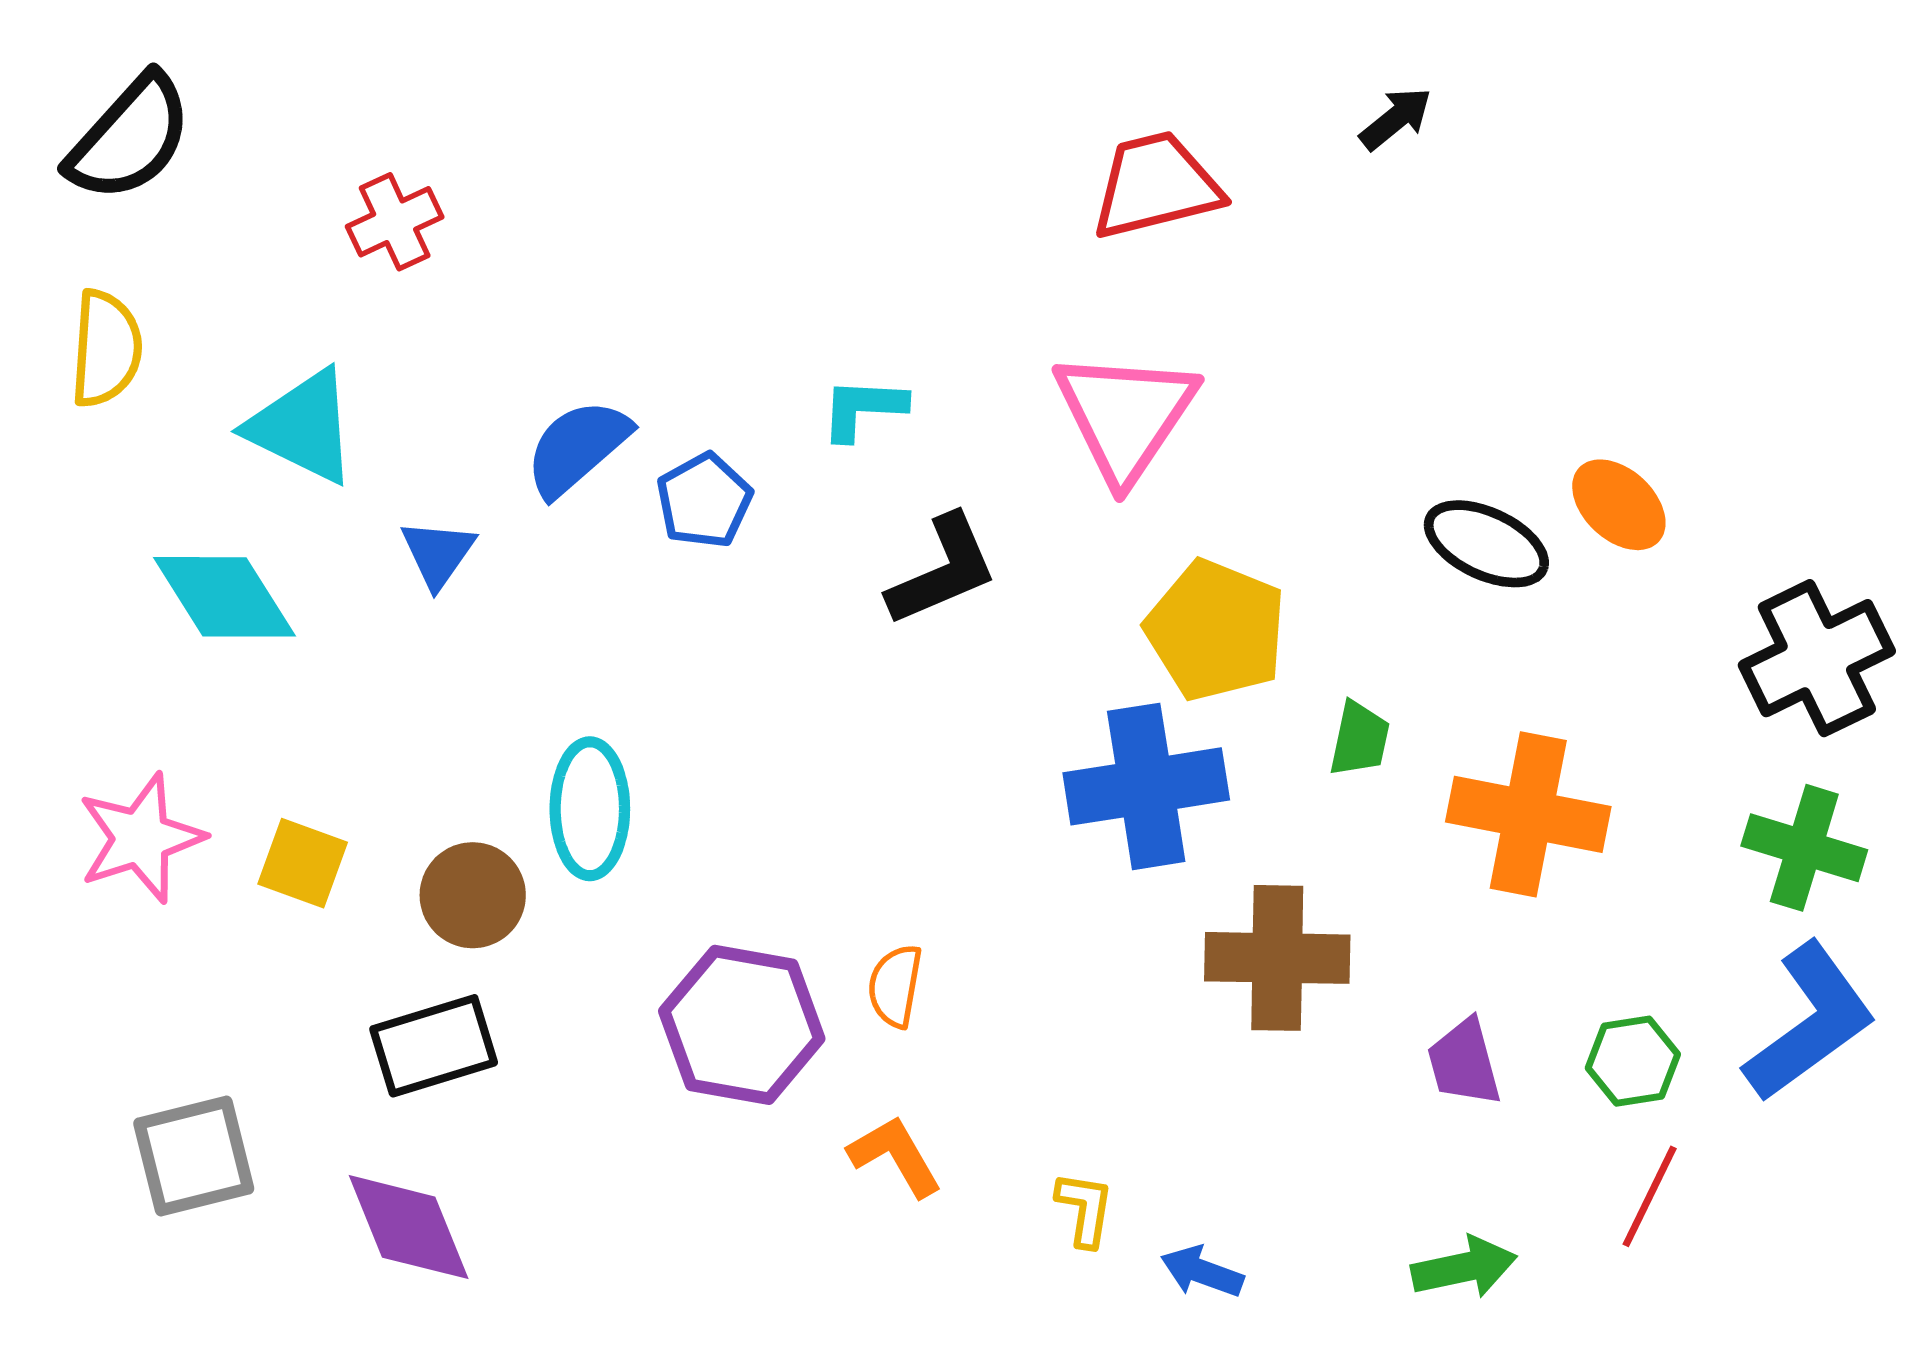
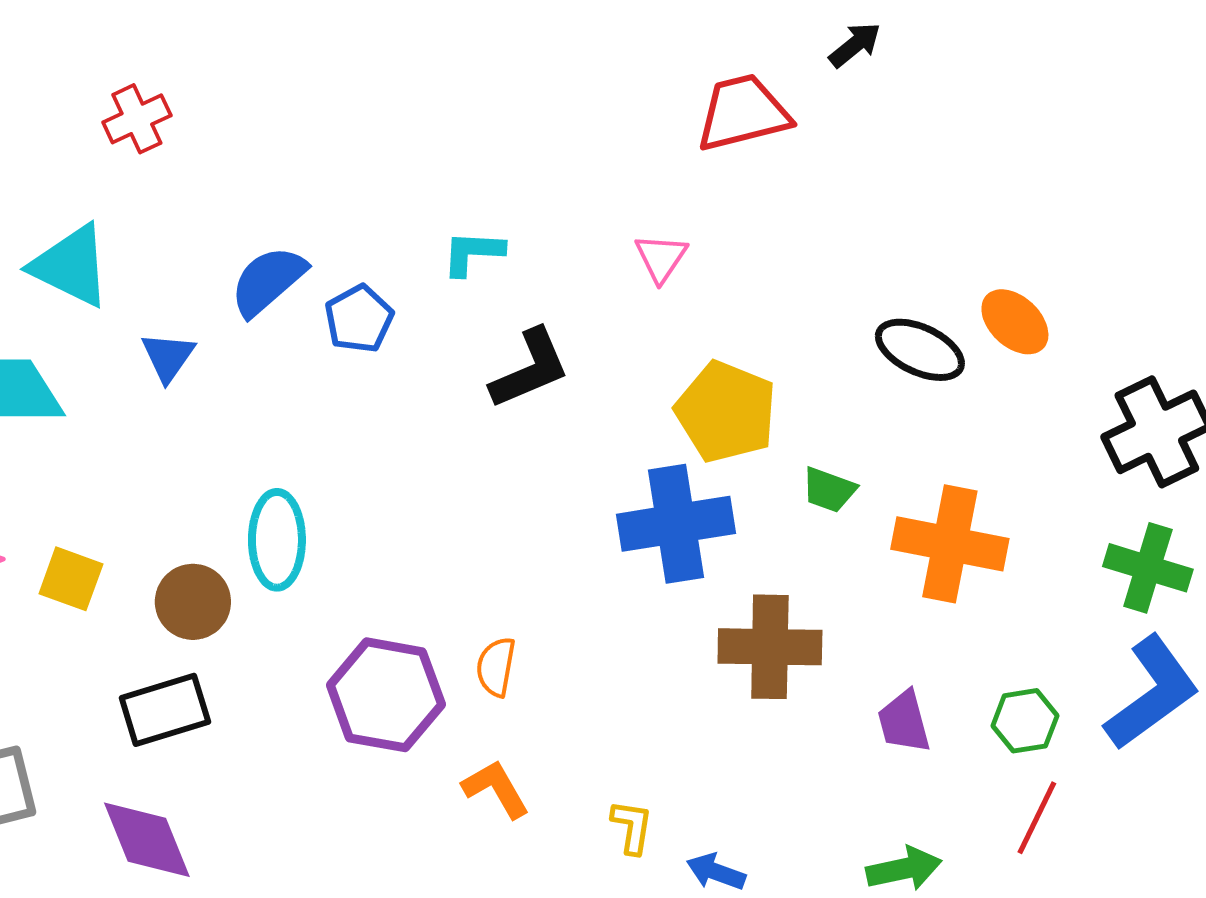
red trapezoid: (1156, 185) -> (743, 113), moved
pink triangle: (1125, 416) -> (661, 258), size x0.5
green trapezoid: (1360, 739) -> (829, 490), turned 98

